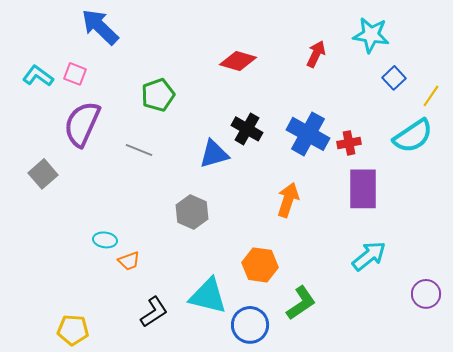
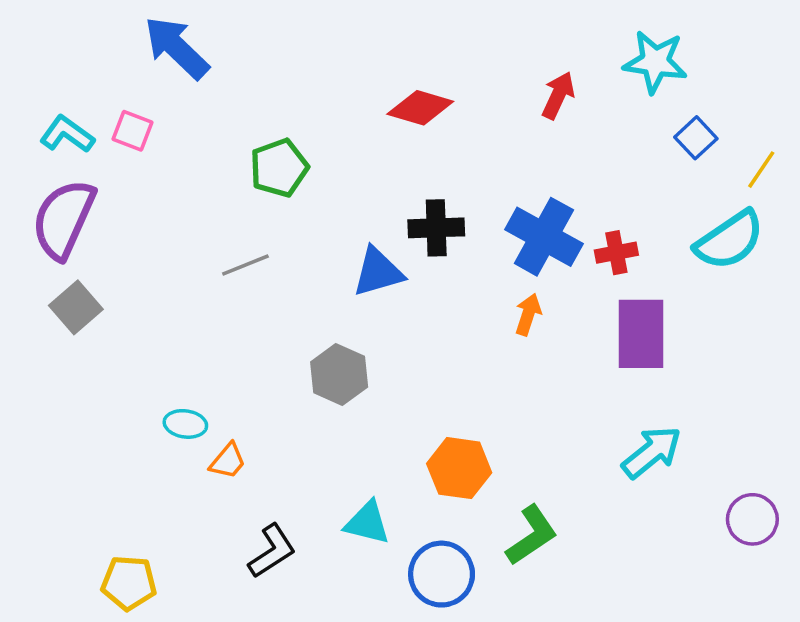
purple semicircle: (82, 124) -> (64, 219), moved
black cross: (247, 129) -> (436, 228), turned -32
gray line: (139, 150) -> (245, 265), turned -44
orange arrow: (288, 200) -> (528, 314), moved, size x0.7
orange trapezoid: (129, 261) -> (228, 461), turned -30
cyan triangle: (208, 296) -> (367, 523), size x0.7

